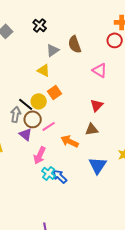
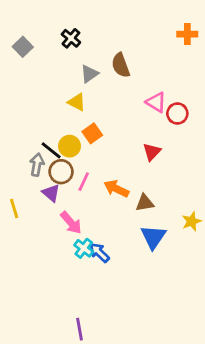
red circle: (115, 40) -> (177, 114), moved
pink line: (49, 126) -> (84, 182), turned -32
brown triangle: (92, 129) -> (145, 203), moved
orange arrow: (70, 141) -> (116, 189), moved
pink arrow: (40, 155) -> (71, 223), turned -66

